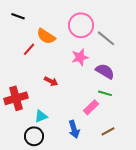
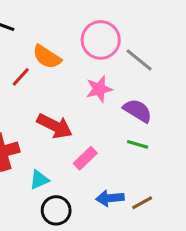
red arrow: (51, 81) -> (55, 126), size x1.6
pink rectangle: (91, 107) -> (85, 158), moved
blue arrow: (74, 129) -> (110, 198), moved, turned 102
black circle: (34, 136) -> (56, 210), moved

